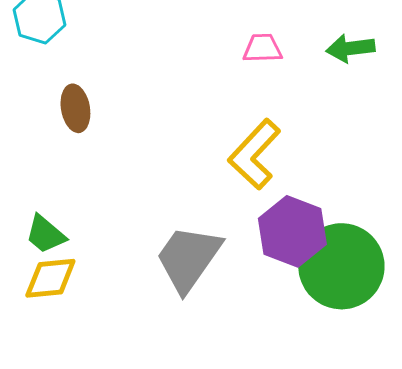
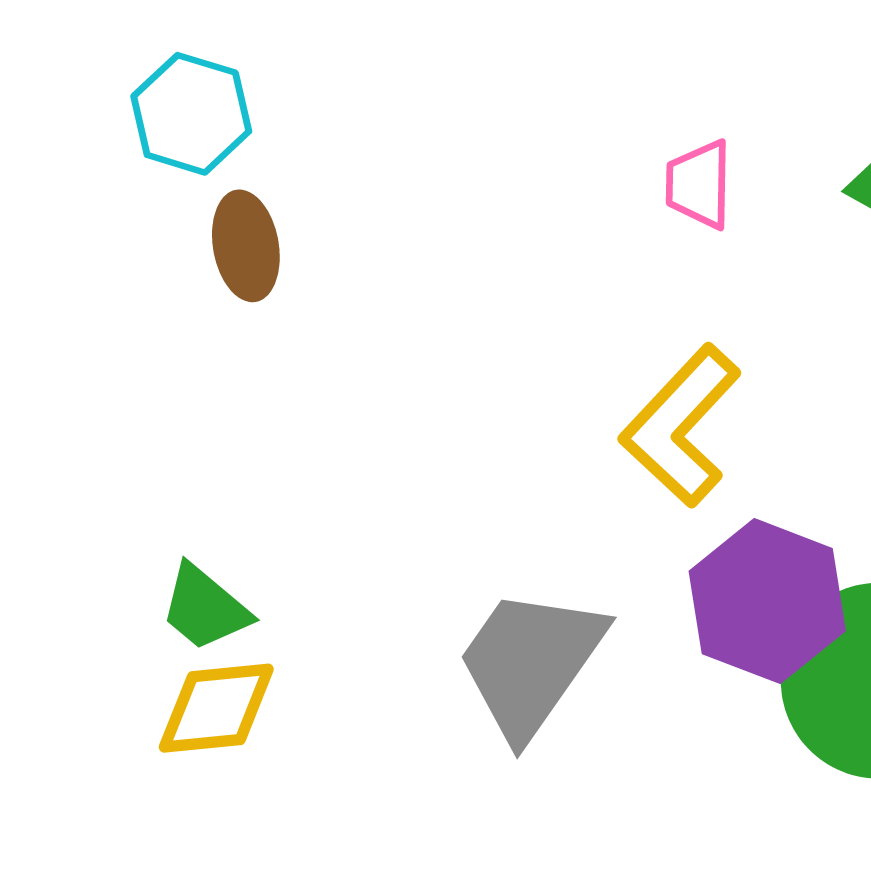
pink trapezoid: (262, 48) -> (699, 184), turned -87
brown ellipse: (75, 108) -> (246, 246), moved

